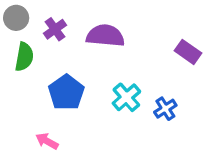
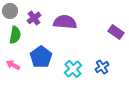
cyan cross: (126, 97) -> (73, 69), moved
pink arrow: (47, 141) -> (13, 65), moved

